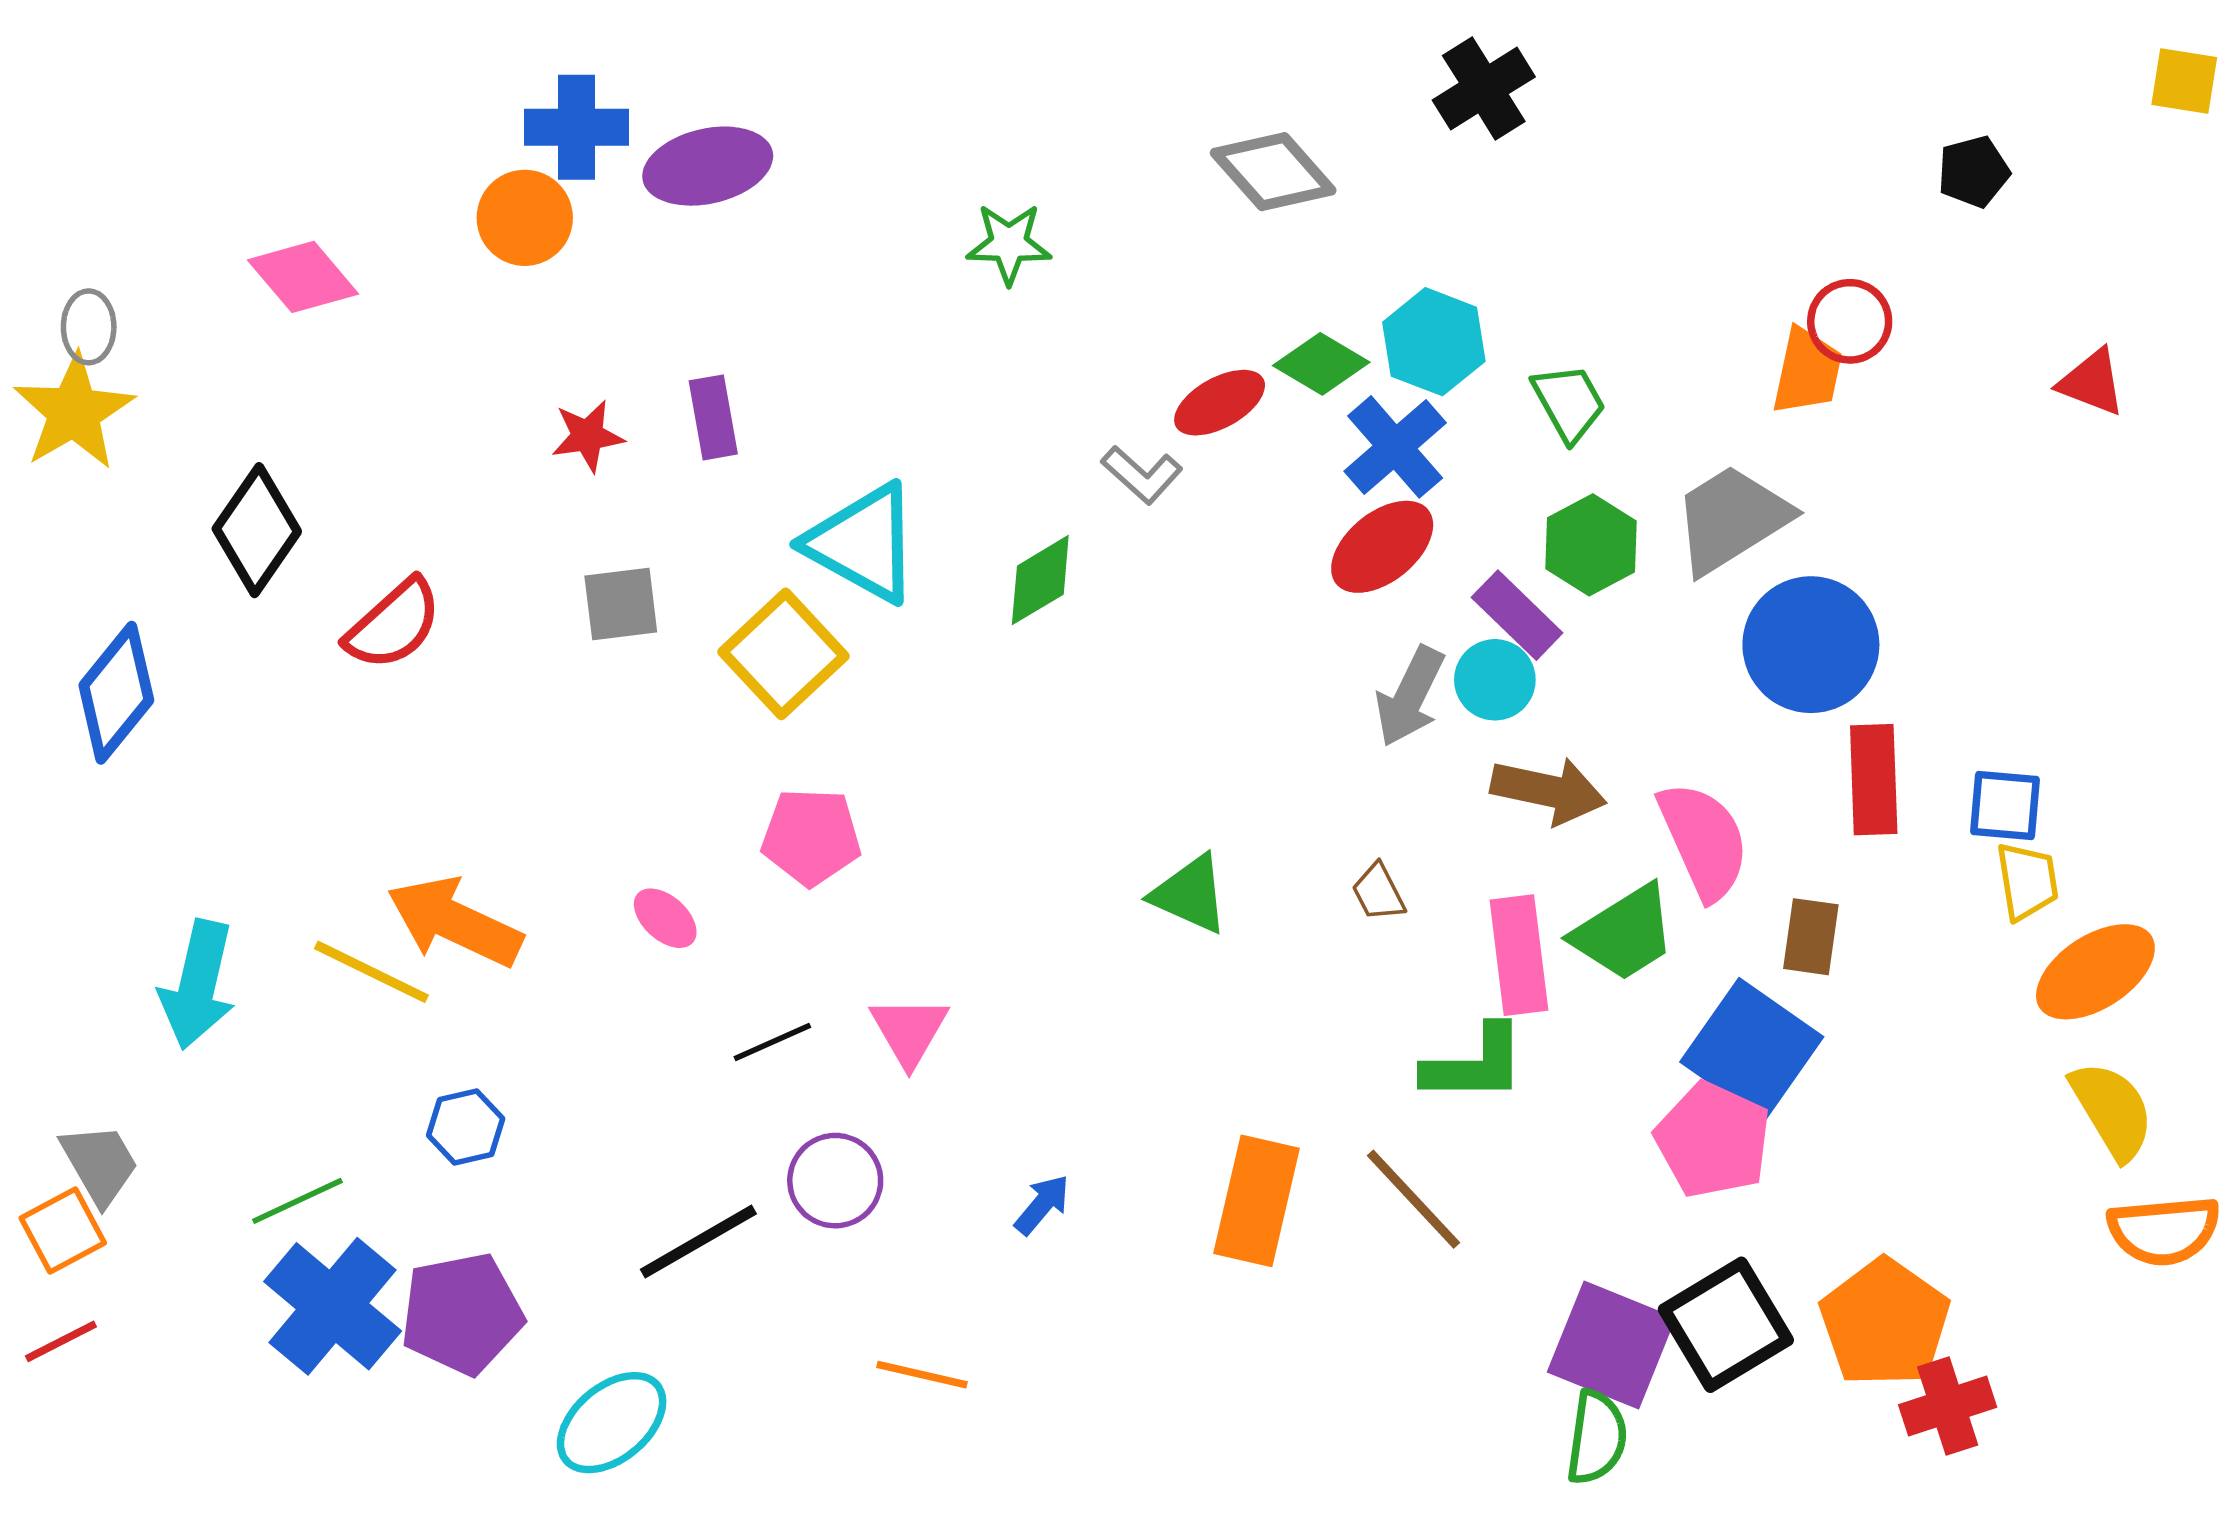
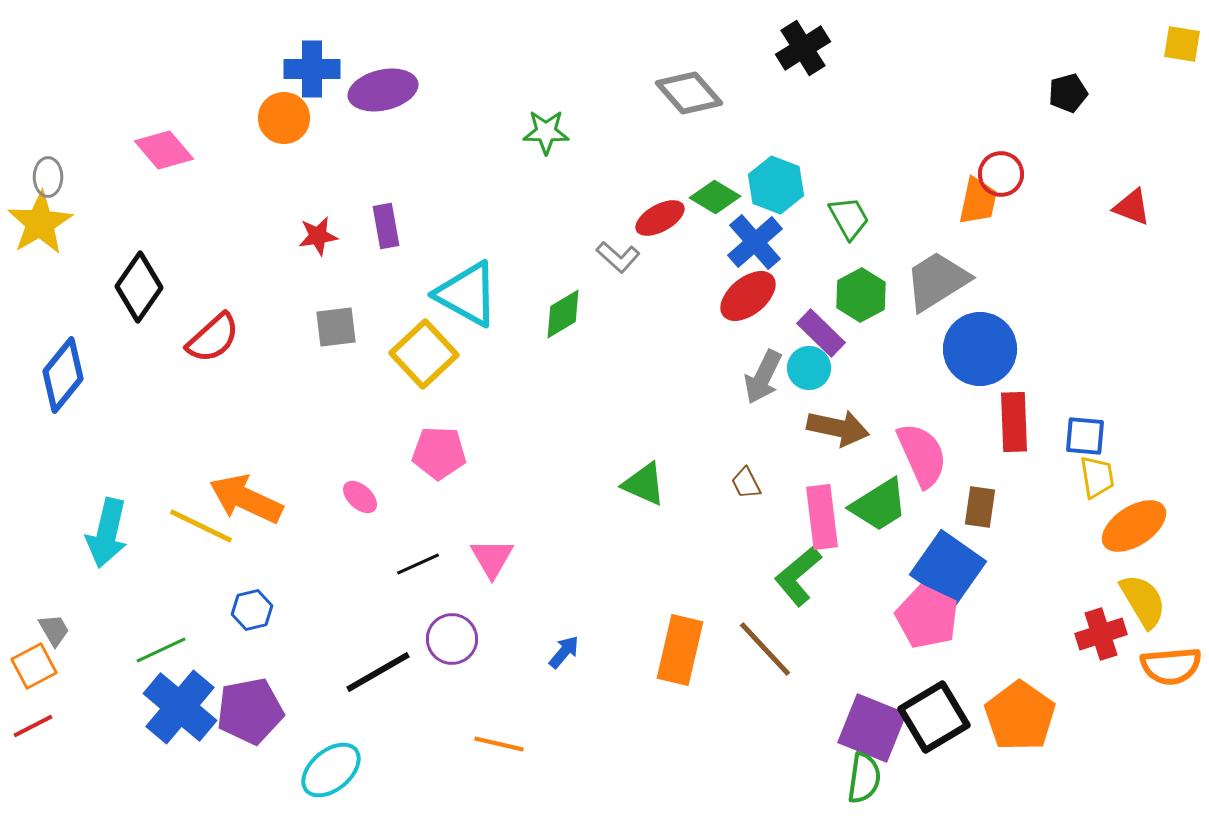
green L-shape: (1475, 1064) -> (798, 576), turned 140
gray trapezoid: (100, 1164) -> (54, 630), size x0.7
red cross: (1948, 1406) -> (1101, 634), moved

